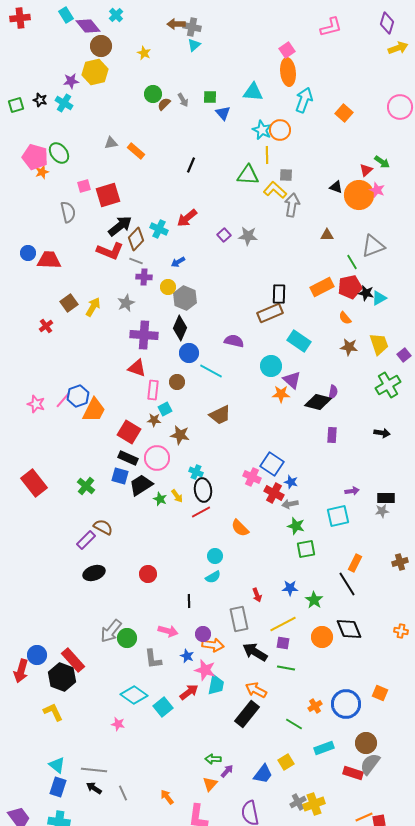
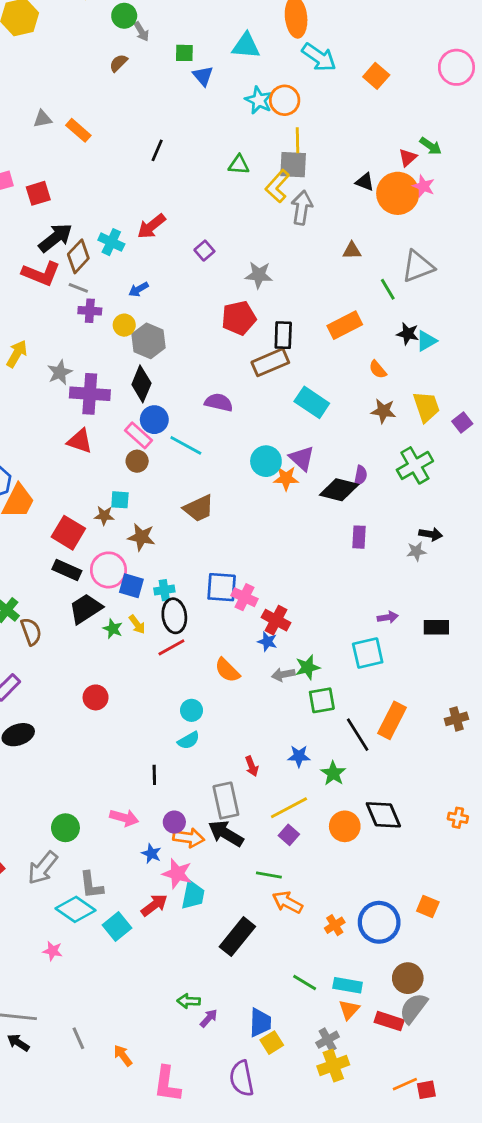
green circle: (153, 94) -> (124, 16), moved
gray arrow: (183, 100) -> (141, 32), moved
cyan arrow: (304, 100) -> (319, 57), turned 105
yellow line: (267, 155) -> (297, 140), moved
green triangle: (248, 175) -> (239, 165), size x0.7
gray square: (286, 175) -> (293, 165), size x1.5
yellow L-shape: (275, 190) -> (277, 186), turned -90
red square: (108, 195) -> (38, 193), size x0.7
gray star: (248, 236) -> (259, 275), moved
red pentagon: (350, 287) -> (239, 318), moved
gray star: (126, 303) -> (60, 372), moved
cyan circle: (271, 366) -> (266, 461), moved
green cross: (388, 385) -> (415, 465), moved
pink rectangle: (153, 390) -> (139, 435), moved, turned -54
cyan square: (165, 409) -> (120, 500), turned 32
blue square: (272, 464) -> (222, 587), moved, turned -30
cyan cross: (196, 472) -> (164, 590), turned -32
blue square: (120, 476) -> (131, 586), moved
blue star: (291, 482) -> (267, 642), moved
gray arrow: (290, 504) -> (283, 675), moved
gray star: (382, 511) -> (416, 551), moved
green star: (296, 526) -> (308, 667), turned -30
brown semicircle: (103, 527) -> (31, 632), moved, turned 42
orange rectangle: (355, 563) -> (392, 720), size x1.4
red circle: (148, 574) -> (96, 697), moved
black line: (347, 584) -> (358, 735), moved
gray arrow: (111, 631) -> (43, 868), moved
purple square: (283, 643) -> (289, 835), turned 32
black arrow: (255, 652) -> (226, 833), moved
gray L-shape: (153, 659) -> (91, 885), moved
green line: (286, 668) -> (269, 875), moved
orange arrow: (256, 690) -> (287, 902), moved
green line: (294, 724) -> (305, 982), moved
cyan rectangle: (324, 748) -> (348, 985), turned 30
yellow square: (286, 762) -> (272, 1043), moved
blue trapezoid: (263, 774) -> (260, 1023), turned -35
orange triangle: (210, 784) -> (349, 1010), moved
gray line: (123, 793) -> (78, 1038), moved
gray cross: (298, 802) -> (328, 1040), moved

